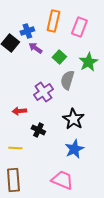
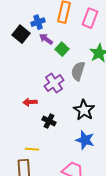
green square: (59, 57) -> (62, 49), moved
yellow line: (15, 148) -> (32, 149), moved
blue star: (74, 149) -> (85, 140), turned -30

